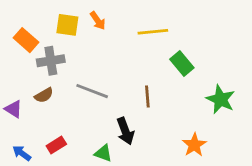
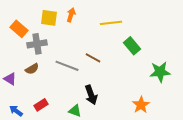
orange arrow: (98, 21) -> (71, 15), turned -128
brown line: (147, 97) -> (93, 58), moved, turned -56
green star: (221, 99) -> (160, 72), turned -30

